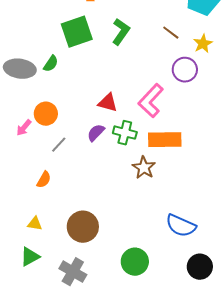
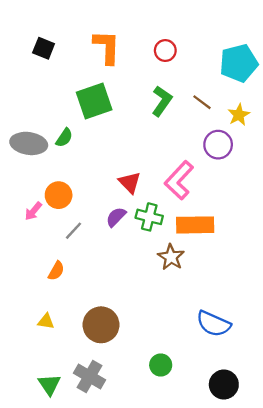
green L-shape: (121, 32) -> (162, 101), moved
red triangle: (108, 103) -> (130, 183), turned 30
green triangle: (30, 257) -> (49, 385), moved, turned -35
green circle: (135, 262) -> (161, 365), size x0.7
black circle: (200, 267) -> (224, 385), moved

